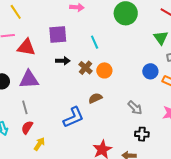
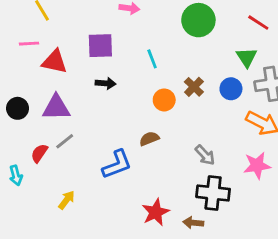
brown cross: (86, 68) -> (194, 87), moved
blue circle: (150, 71) -> (231, 89), moved
gray line: (25, 107) -> (65, 141), moved, turned 64
red semicircle: (27, 127) -> (39, 153), moved
black cross: (142, 134) -> (213, 193), size x1.6

